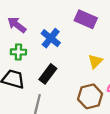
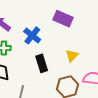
black rectangle: (48, 74) -> (42, 63), moved, turned -54

